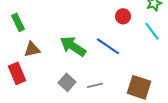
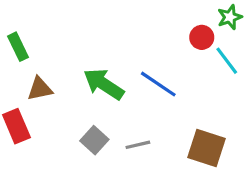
red circle: (123, 16) -> (202, 37), moved

